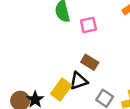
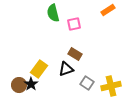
yellow rectangle: (61, 90) -> (39, 69), moved

